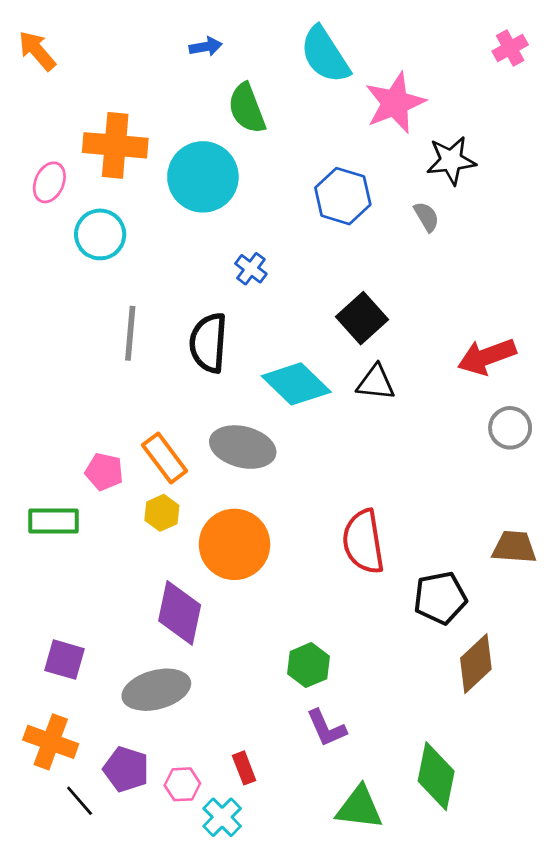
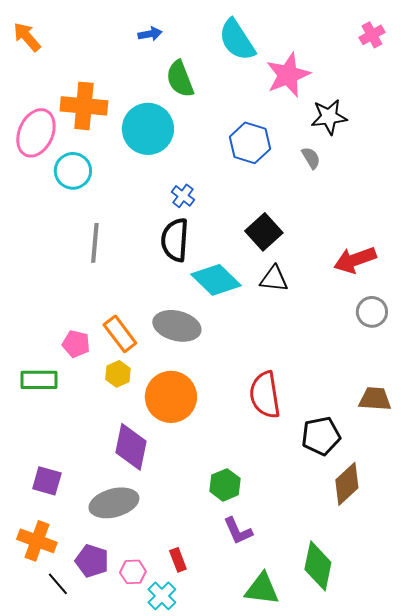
pink ellipse: (49, 182) -> (36, 133), size x1.6
black semicircle: (208, 343) -> (175, 240), moved

